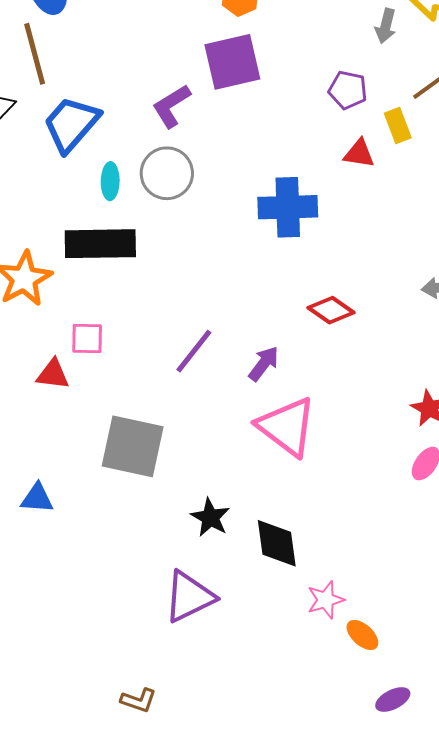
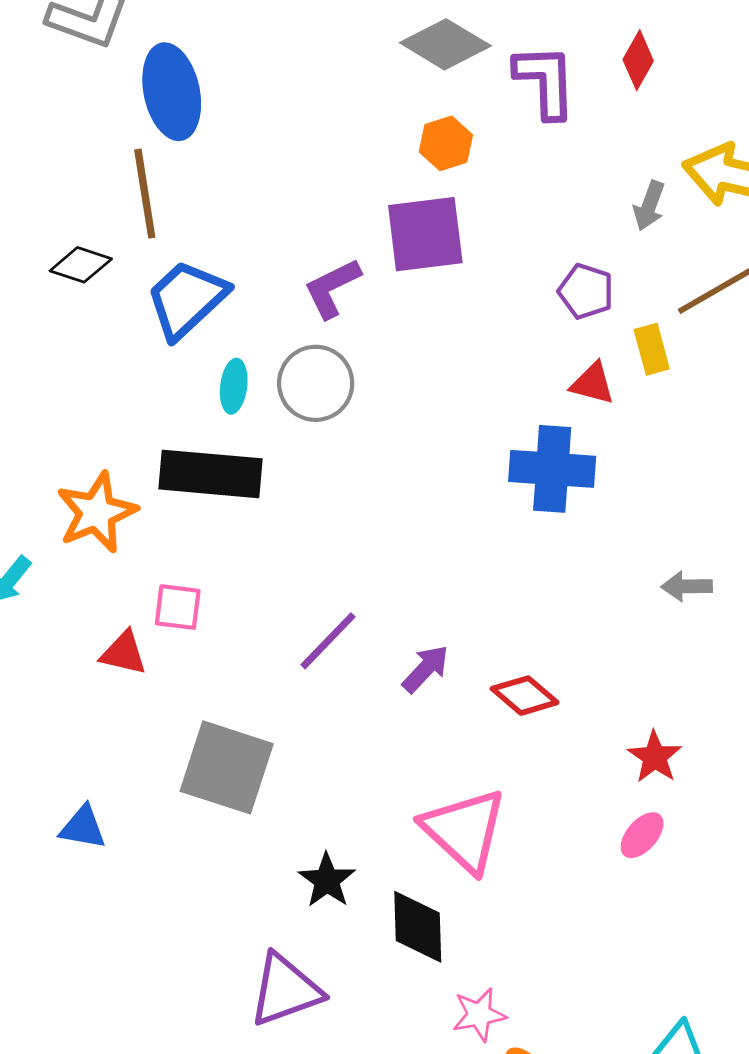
blue cross: (288, 207) -> (552, 469), moved
red diamond: (331, 310) -> (525, 696), moved
pink triangle: (287, 427) -> (464, 830), moved

